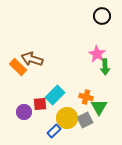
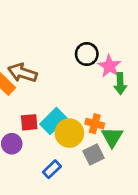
black circle: (102, 16) -> (87, 54), moved
red square: (40, 104) -> (29, 122), moved
yellow circle: (67, 118) -> (69, 133), moved

